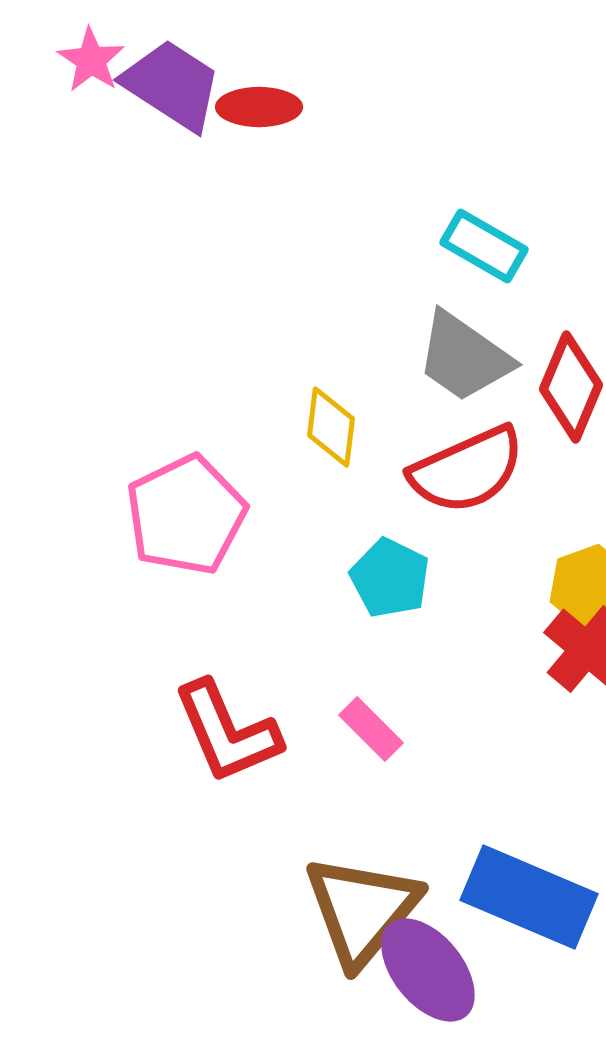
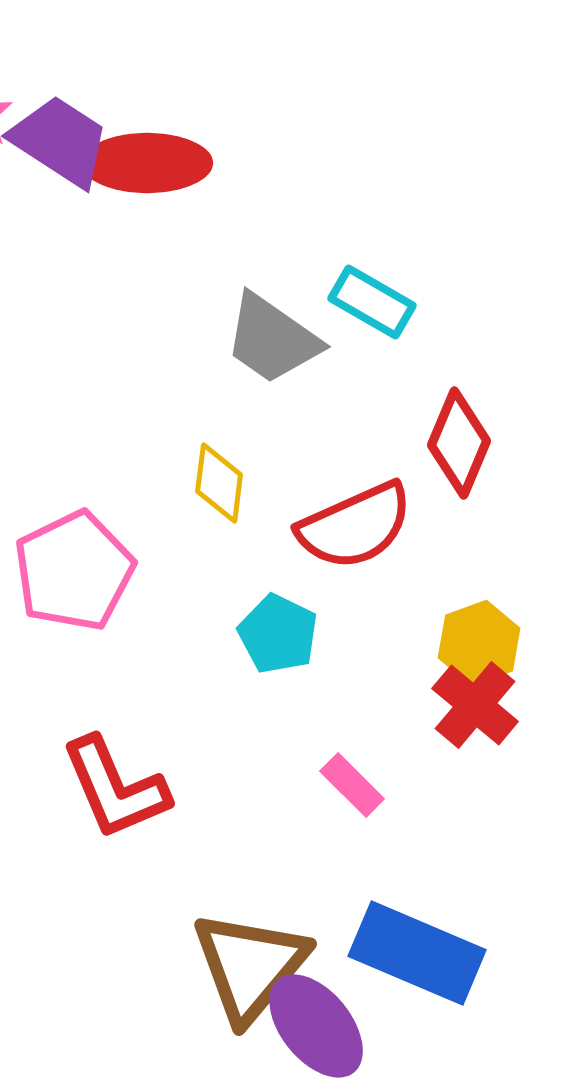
red ellipse: (259, 107) -> (147, 163), size x1.5
gray trapezoid: (464, 357) -> (272, 339), moved
pink rectangle: (371, 729) -> (352, 785), moved

